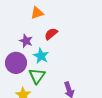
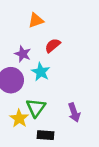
green triangle: (37, 76) -> (36, 108), moved

